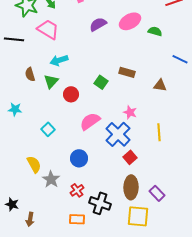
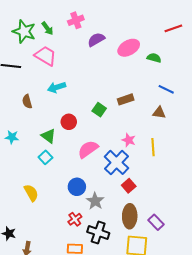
purple semicircle: (98, 24) -> (96, 40), moved
blue line: (180, 59) -> (166, 89), moved
brown rectangle: (127, 72) -> (126, 99), turned -35
green triangle: (51, 81) -> (48, 136), moved, turned -35
yellow line: (159, 132) -> (153, 147), moved
gray star: (51, 179) -> (95, 201), moved

